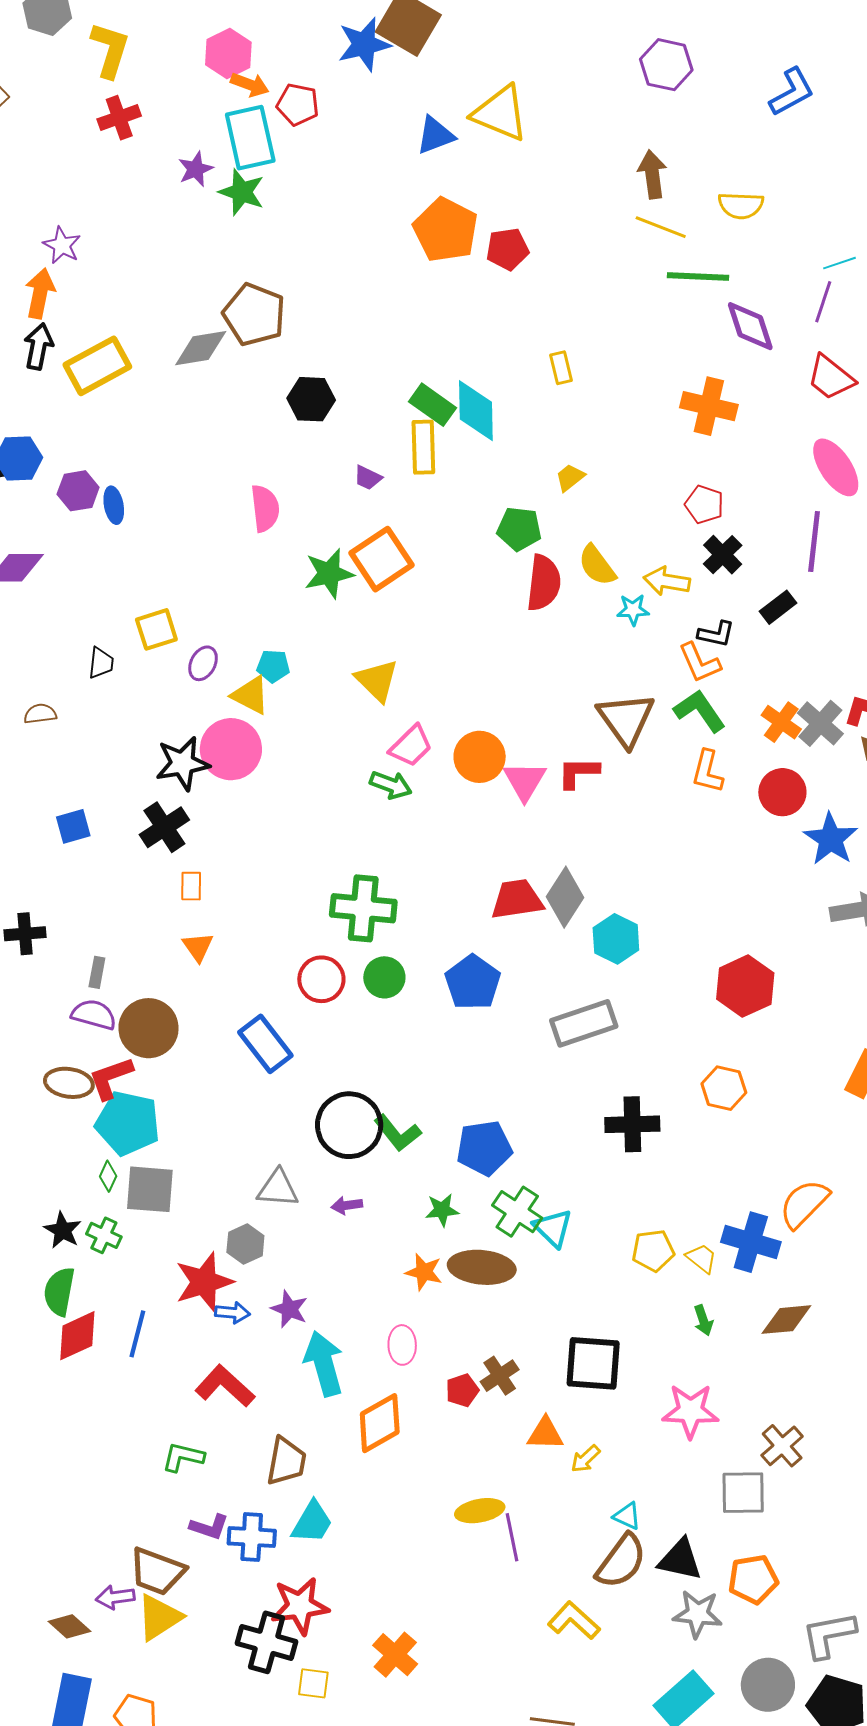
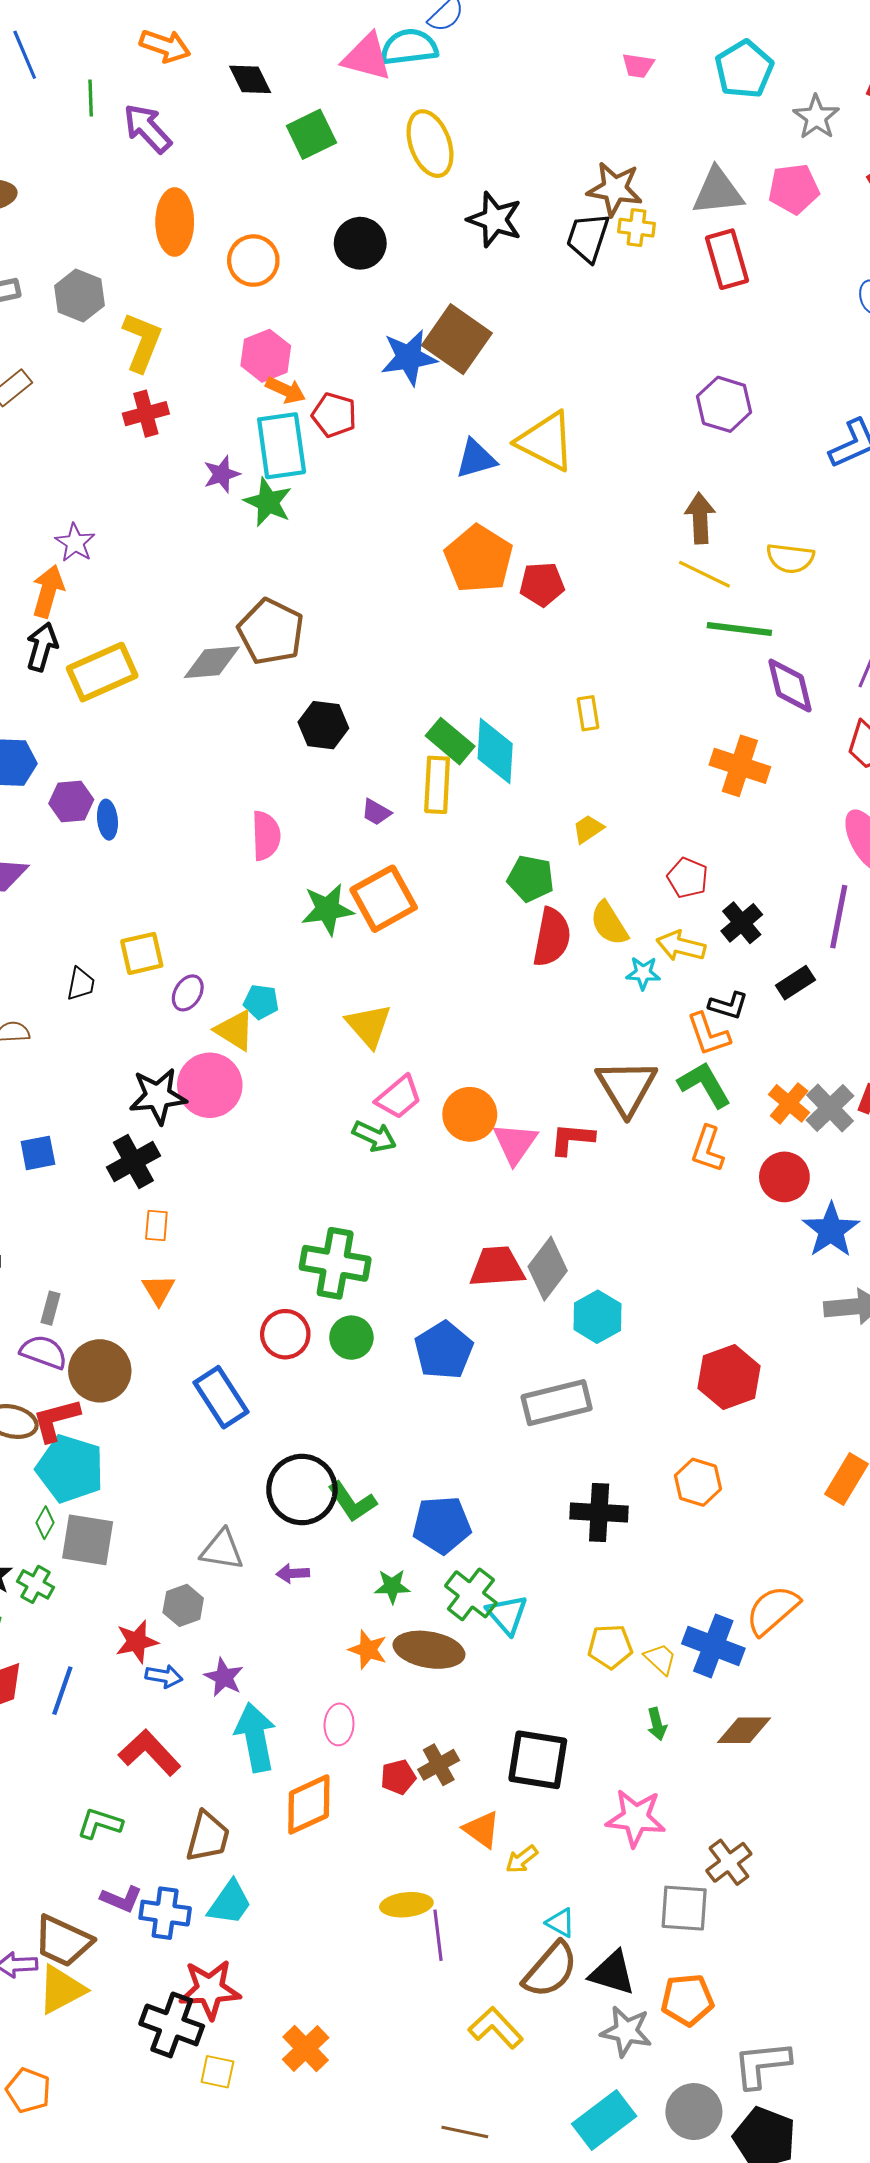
red pentagon: (704, 504) -> (688, 878), moved
red star: (204, 1282) -> (137, 1642), size x0.7
orange triangle: (545, 1434) -> (482, 1829), turned 30

